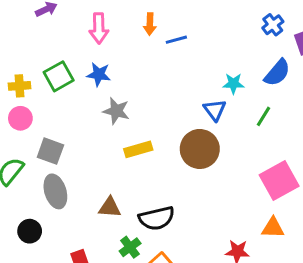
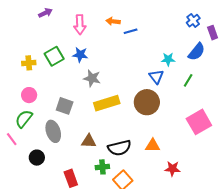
orange arrow: (150, 24) -> (113, 21), turned 96
pink circle: (20, 118) -> (29, 95), moved
yellow rectangle: (138, 149) -> (107, 103), size x1.4
gray square: (50, 151) -> (65, 106), moved
orange triangle: (273, 228) -> (153, 146), moved
green cross: (130, 247) -> (102, 167), turned 32

